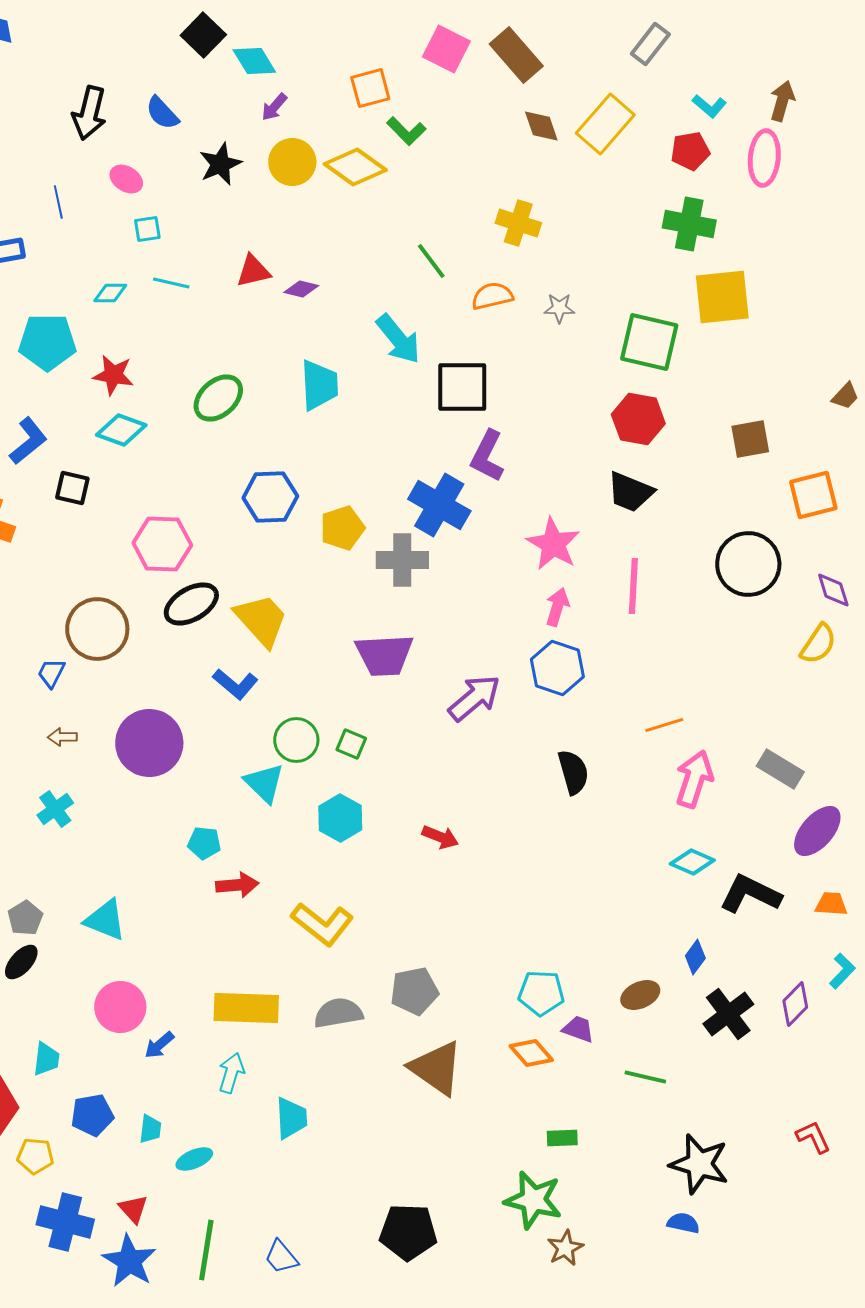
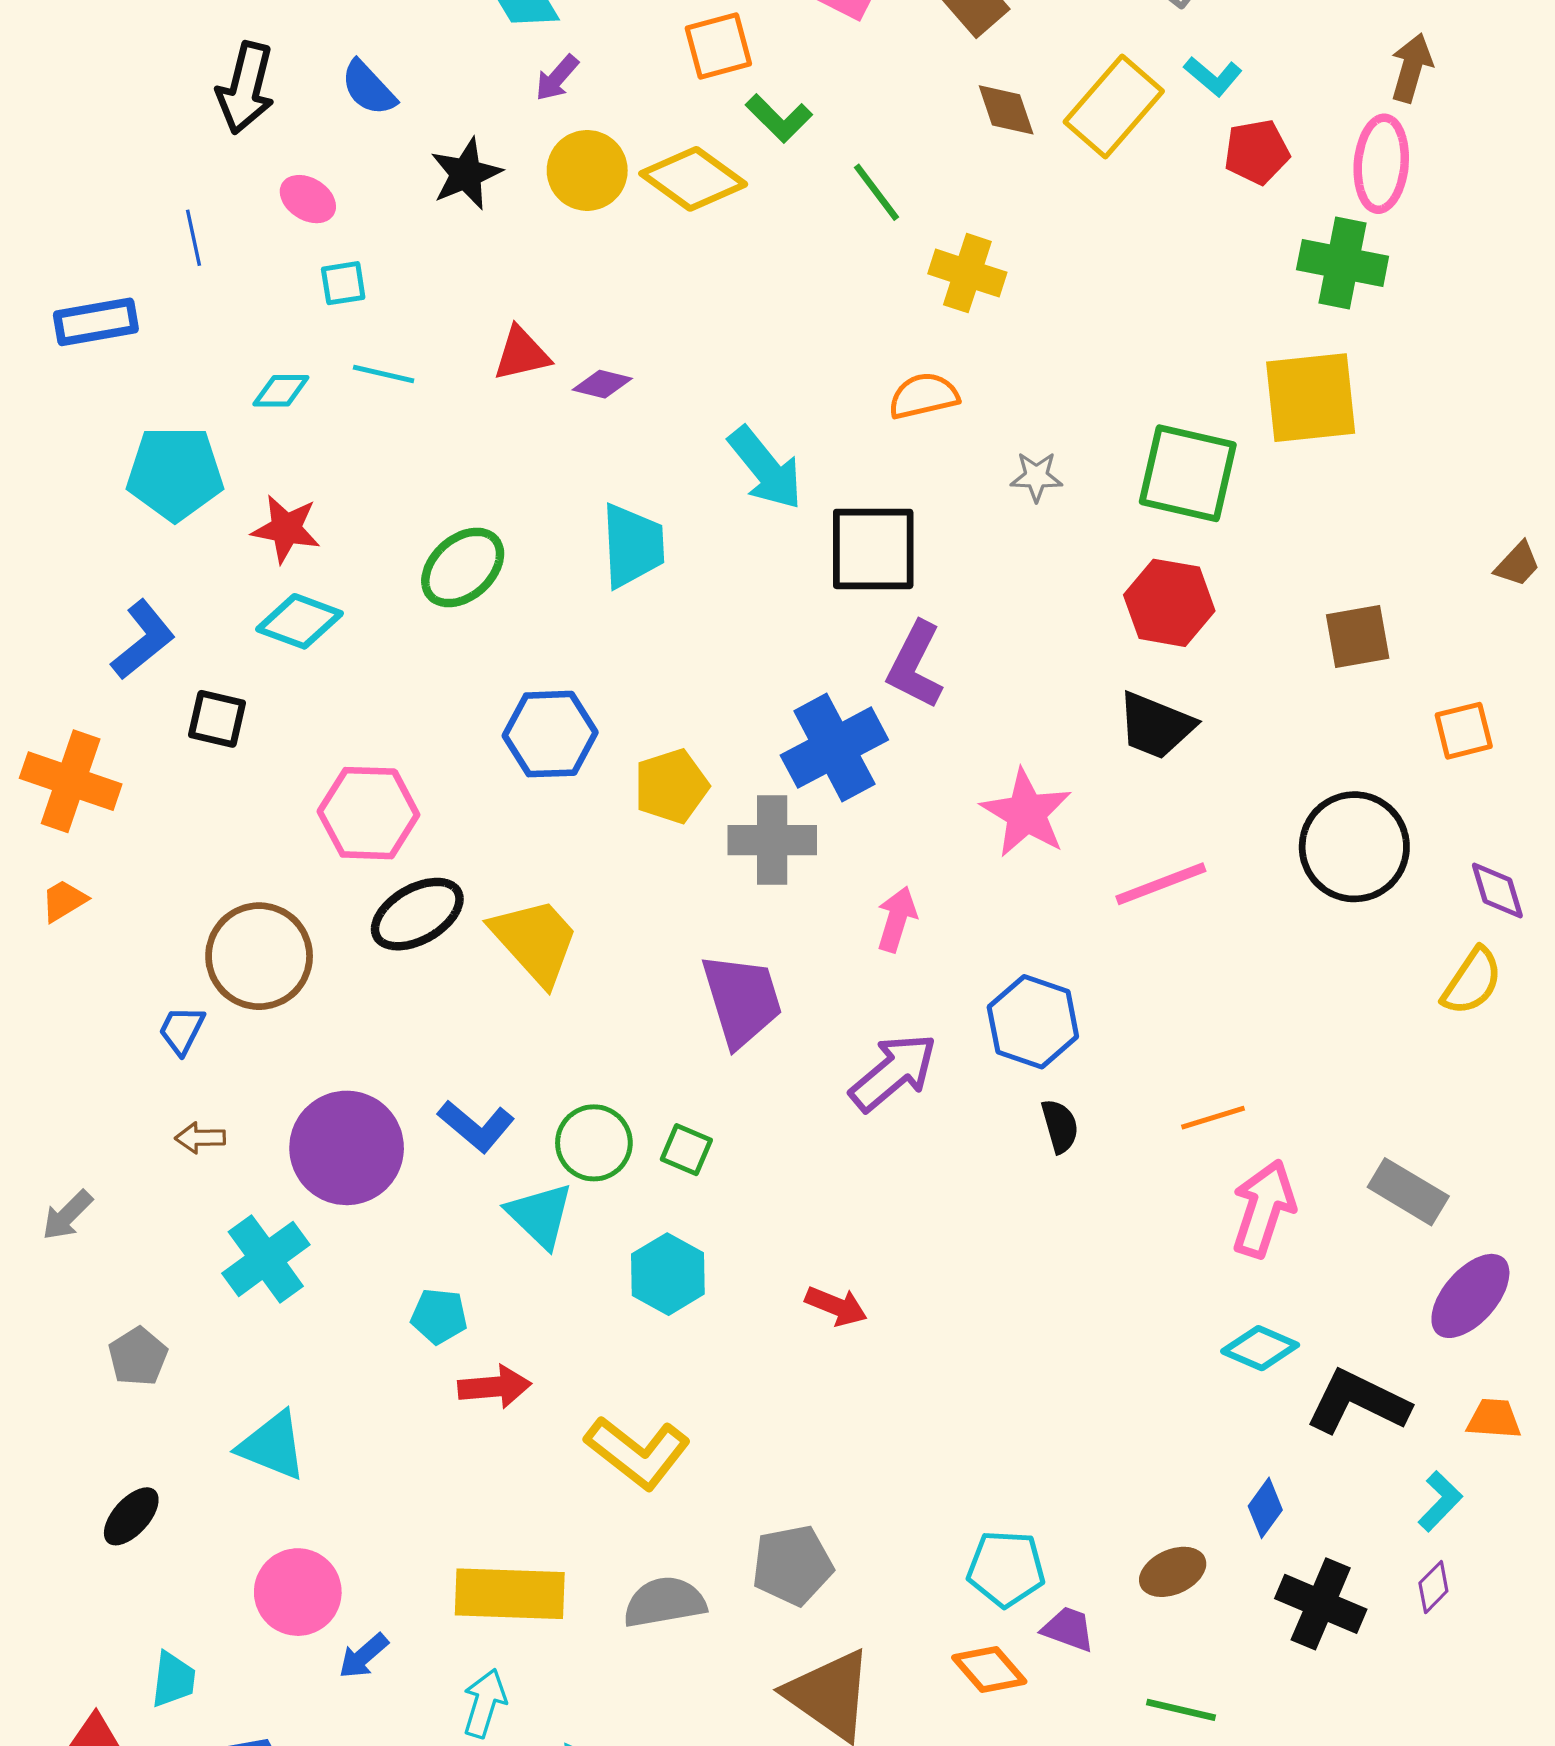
cyan L-shape: (709, 106) -> (1213, 76), moved
green cross: (689, 224) -> (1343, 263), moved
green line: (431, 261) -> (877, 192), moved
gray star: (559, 308) -> (1036, 477), moved
orange square: (813, 495) -> (1464, 731), size x0.7
blue cross: (439, 505) -> (834, 748), turned 32
pink line: (633, 586) -> (1161, 884), turned 66
pink arrow: (557, 607) -> (897, 919), moved
purple trapezoid: (384, 655) -> (742, 1000), turned -104
blue L-shape: (235, 684) -> (476, 1126), moved
black semicircle: (573, 772) -> (1060, 1126), moved, size x0.7
cyan cross: (55, 809) -> (266, 1259), moved, size x1.4
gray pentagon: (25, 918) -> (138, 1357), moved
cyan L-shape: (842, 971) -> (1440, 1501), moved
purple diamond: (795, 1004) -> (1433, 1587), size x0.7
black cross: (728, 1014) -> (1321, 1604), turned -30

